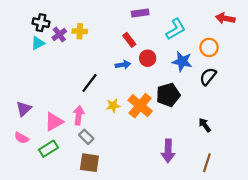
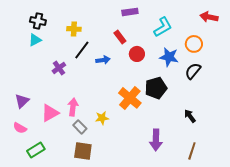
purple cross: (59, 34) -> (59, 68), moved
blue arrow: (123, 65) -> (103, 60), moved
black line: (89, 83) -> (82, 50), moved
yellow star: (113, 106) -> (102, 118), moved
green rectangle: (48, 149) -> (36, 150), moved

